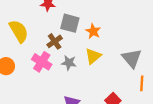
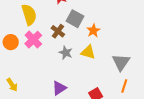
brown cross: (55, 41) -> (58, 31), turned -32
yellow triangle: (93, 56) -> (88, 52), turned 42
pink cross: (42, 62) -> (33, 40), moved

